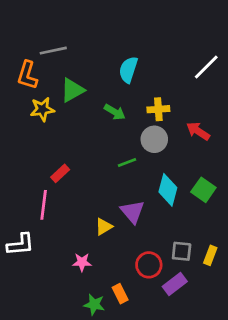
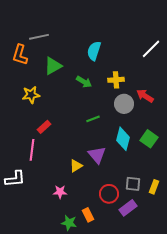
yellow star: (42, 109) -> (31, 95), moved
gray circle: (154, 139) -> (124, 104), moved

